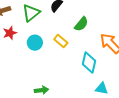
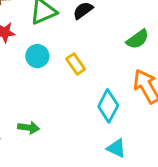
green semicircle: (81, 24) -> (138, 39), moved

